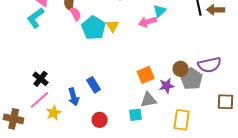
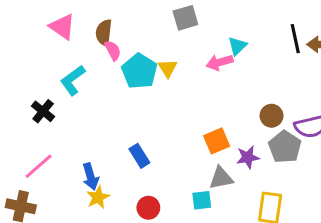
cyan L-shape: (36, 18) -> (73, 80), moved
brown circle: (181, 69) -> (272, 116), moved
black cross: (41, 79) -> (43, 111), moved
blue arrow: (74, 97) -> (90, 177), moved
pink line: (40, 100) -> (39, 166), moved
yellow star: (54, 113) -> (98, 197), moved

